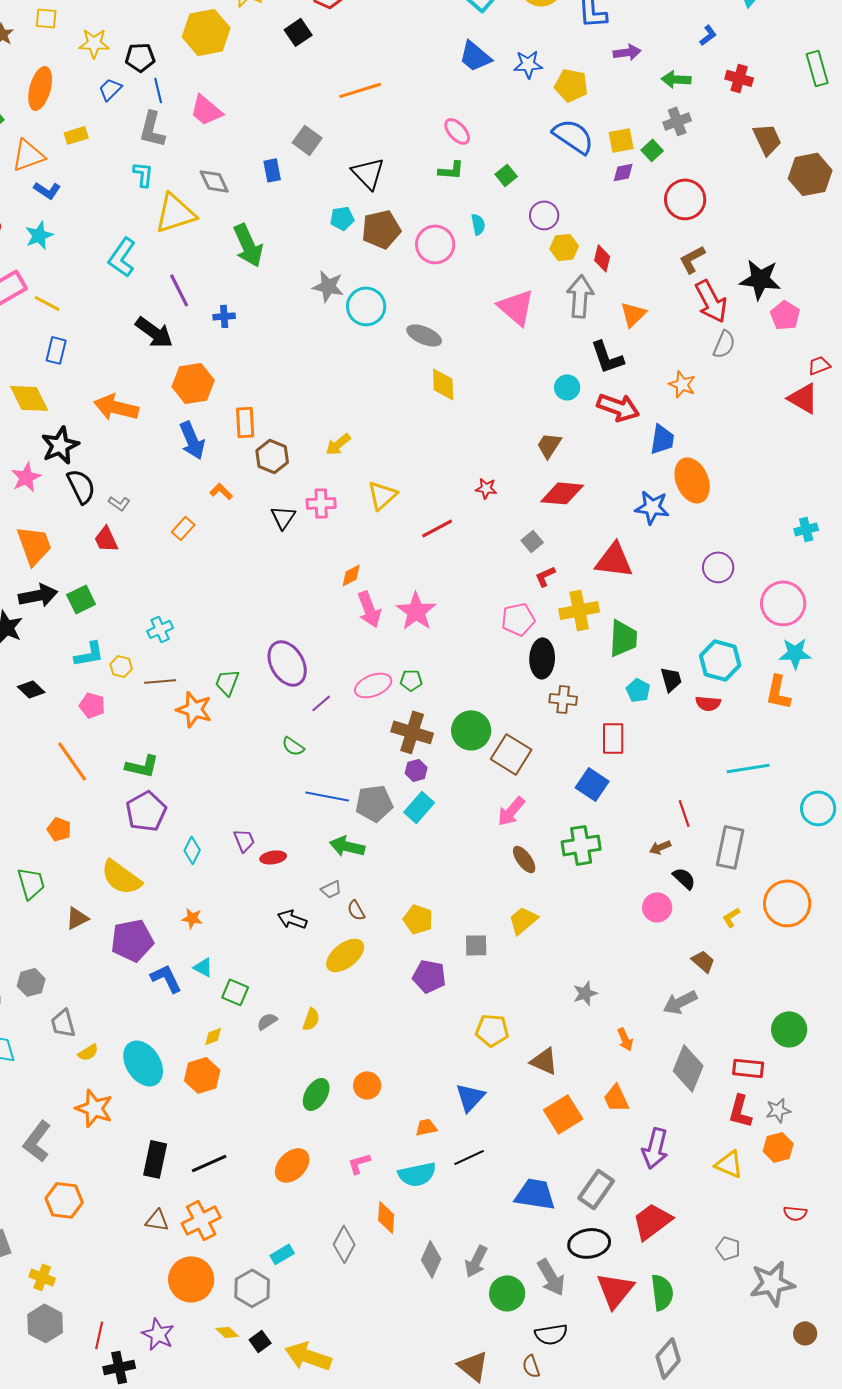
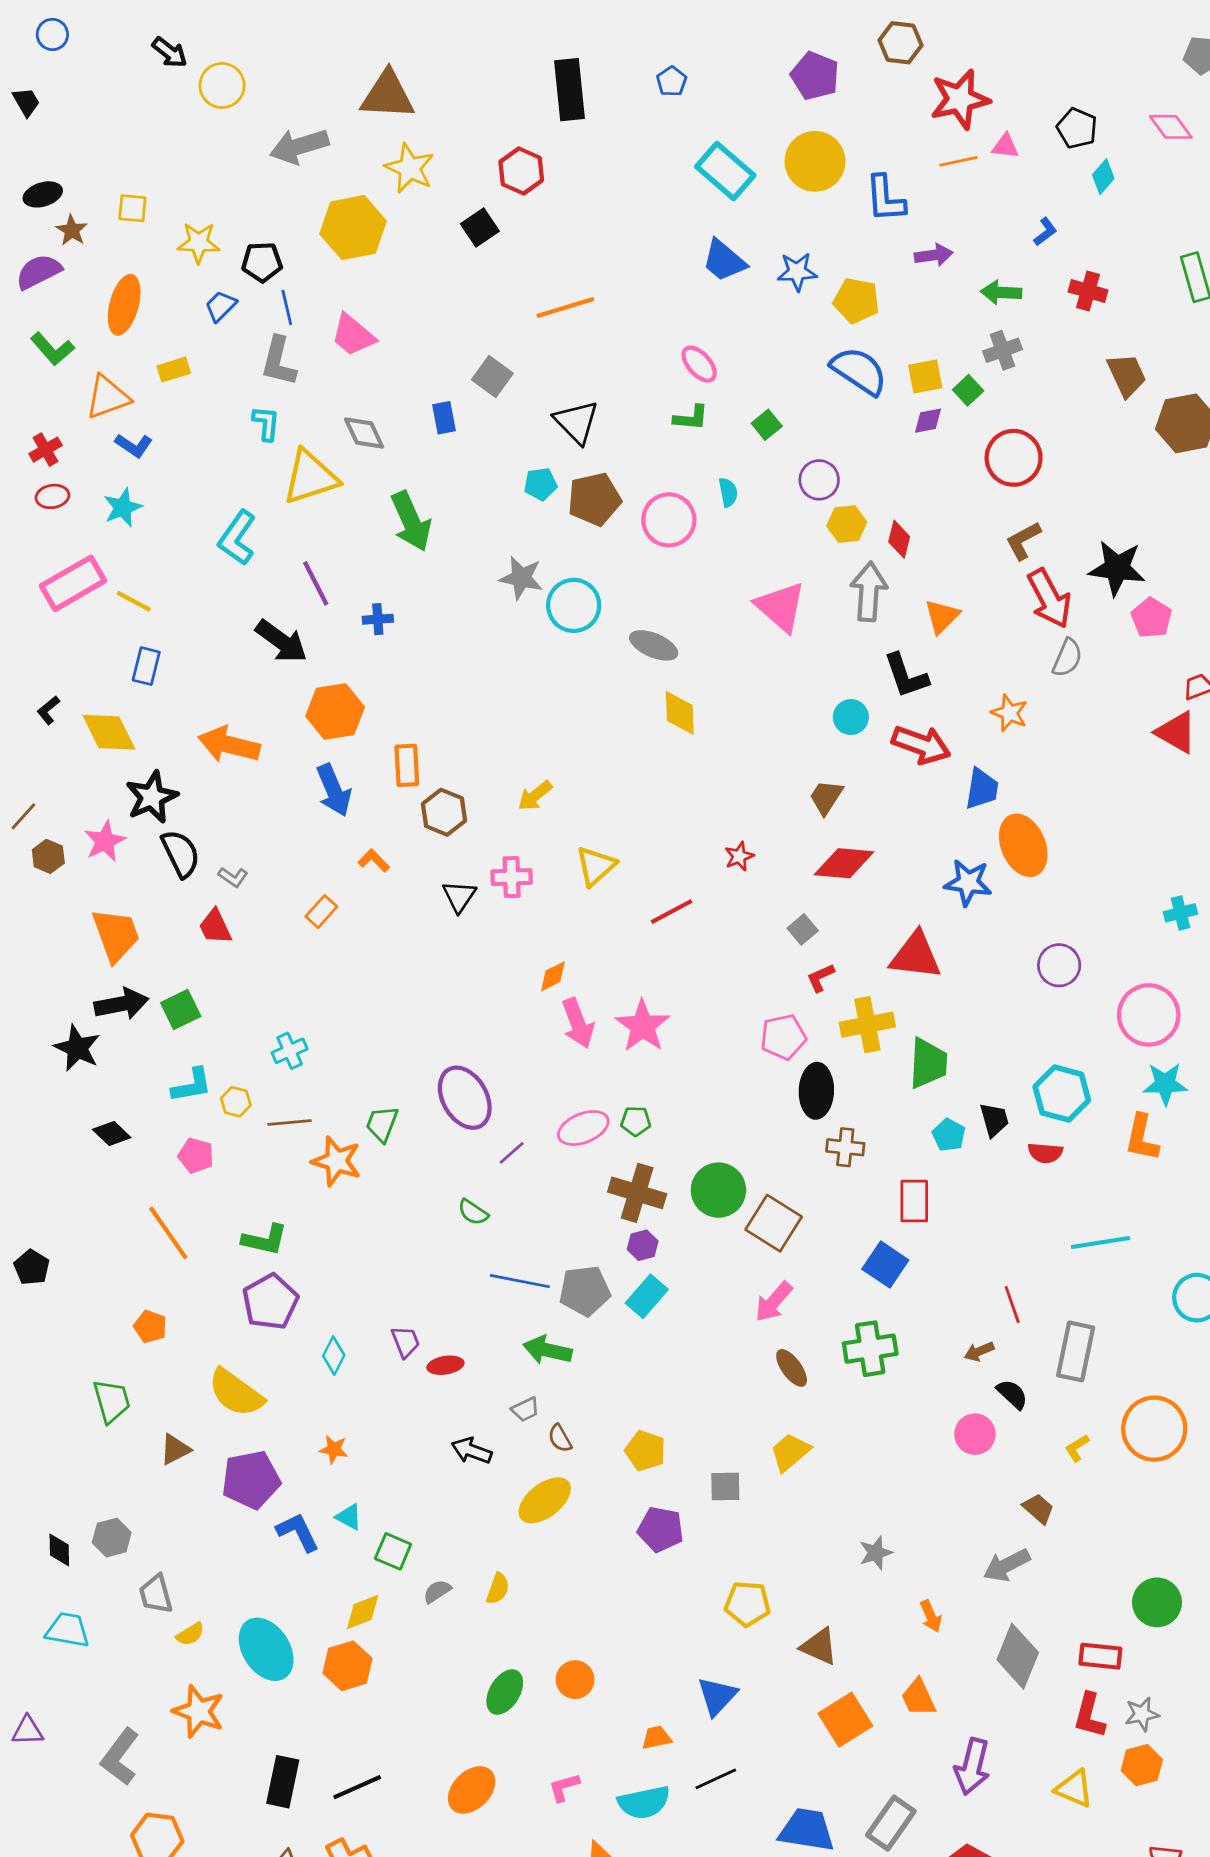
red star: (486, 488) -> (739, 856), turned -30
yellow diamond: (213, 1036) -> (363, 1612), size x1.4

